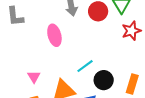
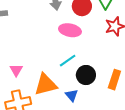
pink ellipse: (54, 35) -> (70, 30), moved, turned -65

